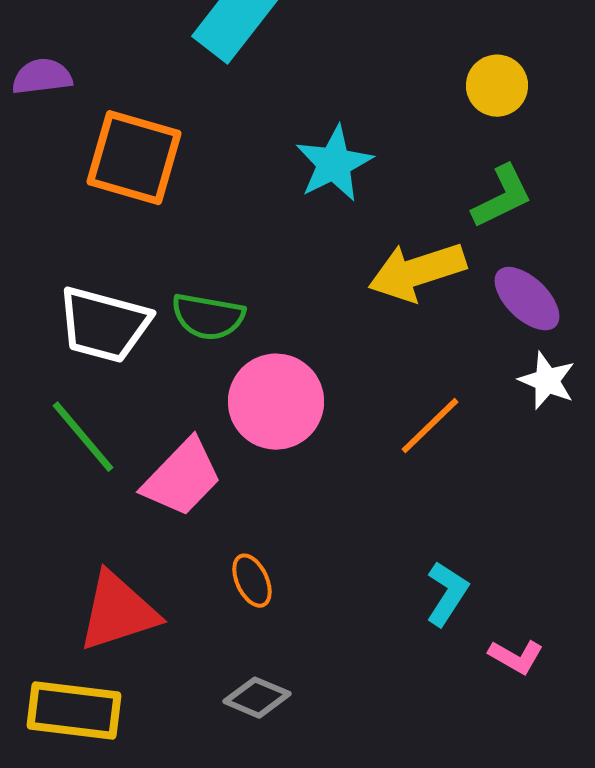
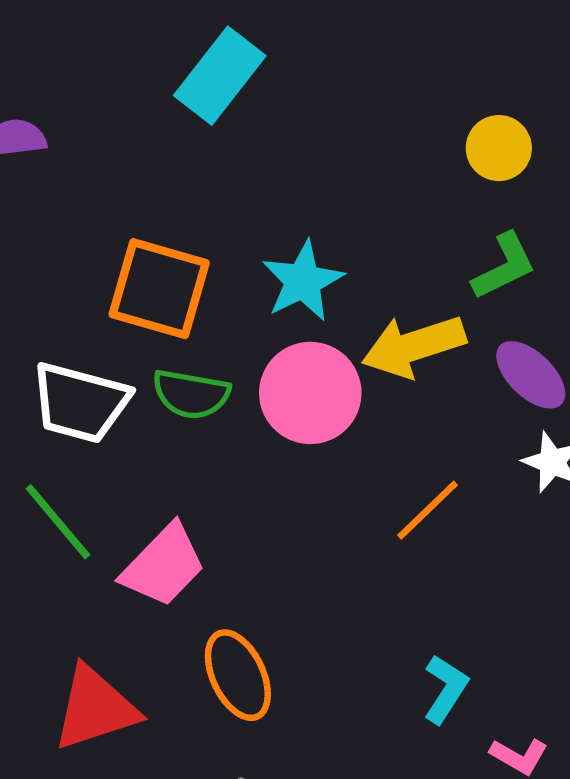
orange square: (134, 158) -> (159, 289), moved
cyan star: (334, 164) -> (303, 281), moved
pink circle: (276, 402) -> (310, 393), moved
orange ellipse: (252, 581) -> (238, 675), size x1.6

